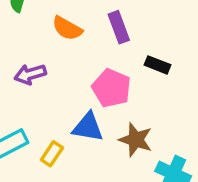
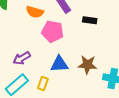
purple arrow: (30, 74) -> (22, 58), moved
pink pentagon: (111, 88) -> (53, 32), moved

